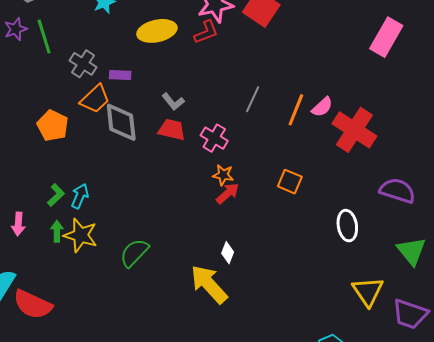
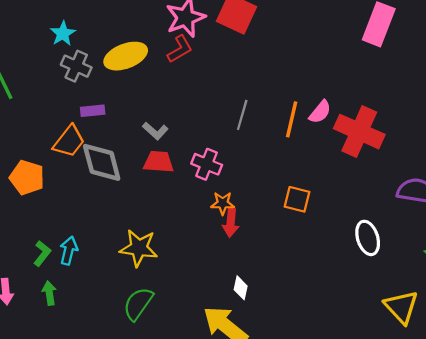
gray cross: (83, 64) -> (76, 66), moved
red arrow: (228, 193) -> (231, 223), turned 145
yellow star: (81, 235) -> (139, 248), moved

